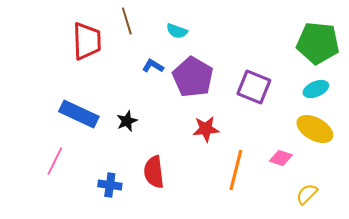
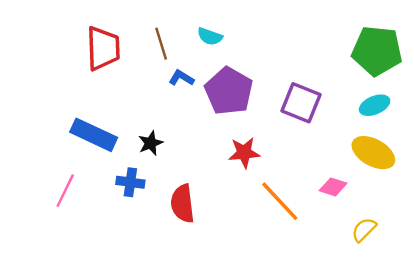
brown line: (127, 21) -> (161, 44), moved
orange line: (236, 170) -> (280, 201), turned -57
blue cross: (110, 185) -> (130, 182), moved

